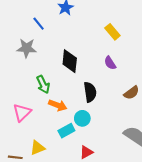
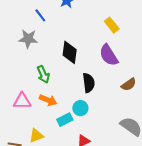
purple semicircle: (110, 63) -> (109, 55), size x1.6
orange arrow: (58, 105) -> (48, 100), moved
pink triangle: (22, 112) -> (22, 101), turned 42

